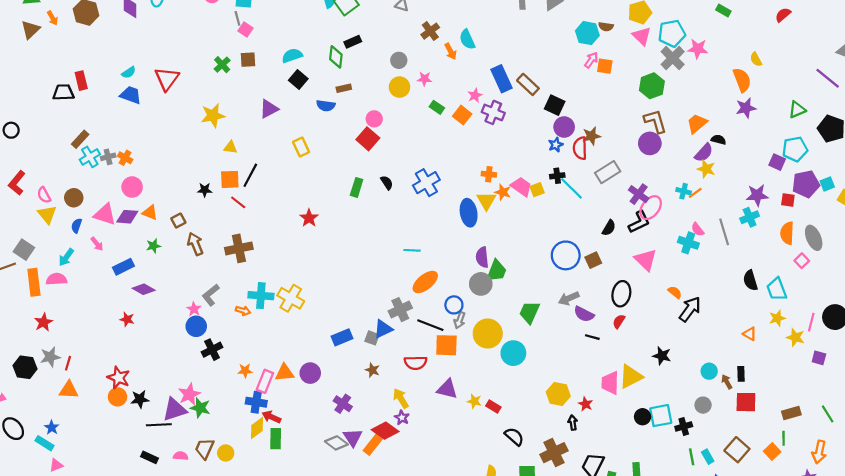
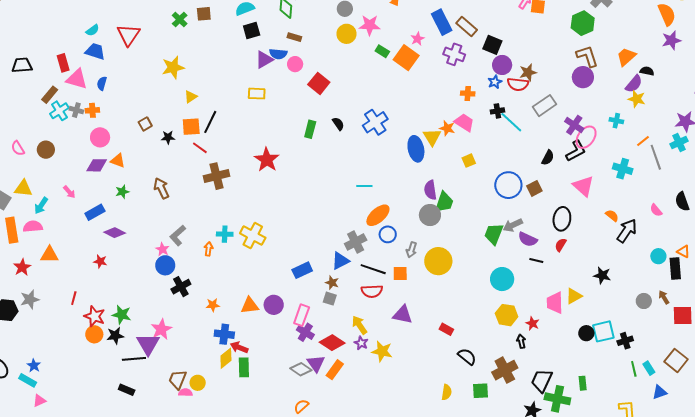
black square: (298, 79) -> (252, 30), turned 36
pink star: (425, 79) -> (370, 25), size x1.5
red rectangle: (81, 81) -> (63, 63), moved
brown rectangle: (344, 88) -> (294, 37), turned 32
black trapezoid: (63, 92) -> (22, 65), moved
purple triangle: (269, 109) -> (264, 60), moved
purple cross: (493, 112) -> (454, 54), moved
orange square: (462, 115) -> (406, 58), size x1.4
pink circle: (374, 119) -> (295, 64), moved
yellow triangle: (230, 147) -> (191, 97), turned -40
yellow rectangle: (301, 147) -> (257, 94), turned -60
red semicircle: (580, 148) -> (518, 84), turned -80
gray cross: (108, 157) -> (76, 110), turned 32
orange cross: (125, 158) -> (92, 110), turned -32
orange cross: (489, 174) -> (468, 94), moved
yellow square: (537, 190) -> (469, 161), moved
orange line: (695, 193) -> (643, 141), moved
yellow triangle: (47, 214) -> (23, 188), moved, turned -42
pink triangle: (105, 214) -> (77, 79), moved
red star: (309, 218) -> (267, 160), size x1.4
brown square: (178, 221) -> (145, 124), moved
blue semicircle: (77, 226) -> (102, 83), moved
pink semicircle: (698, 229) -> (656, 210), moved
brown cross: (239, 248) -> (217, 176), moved
cyan cross: (261, 296) -> (225, 234), size x0.7
blue circle: (454, 305) -> (388, 234), moved
orange arrow: (243, 311) -> (208, 249), turned -96
green trapezoid: (529, 312) -> (494, 234), moved
black line: (430, 325) -> (373, 269), moved
gray square: (372, 338) -> (330, 299), moved
orange square: (446, 345) -> (400, 274), size x0.7
cyan circle: (513, 353) -> (502, 279), moved
red line: (68, 363) -> (74, 298), moved
brown star: (372, 370) -> (332, 283), moved
cyan circle: (709, 371) -> (658, 256), moved
black rectangle: (741, 374) -> (675, 268), moved, size x1.5
yellow triangle: (631, 377) -> (574, 296), size x0.7
pink rectangle: (265, 381) -> (302, 315), moved
orange triangle: (69, 390) -> (49, 255), moved
yellow star: (474, 401) -> (382, 351), moved, size x1.5
gray circle: (703, 405) -> (644, 301), moved
green star: (200, 408) -> (122, 315), moved
purple triangle: (175, 410) -> (148, 344), turned -40
red diamond: (385, 431) -> (332, 343), moved
pink semicircle: (181, 456) -> (185, 393), moved

